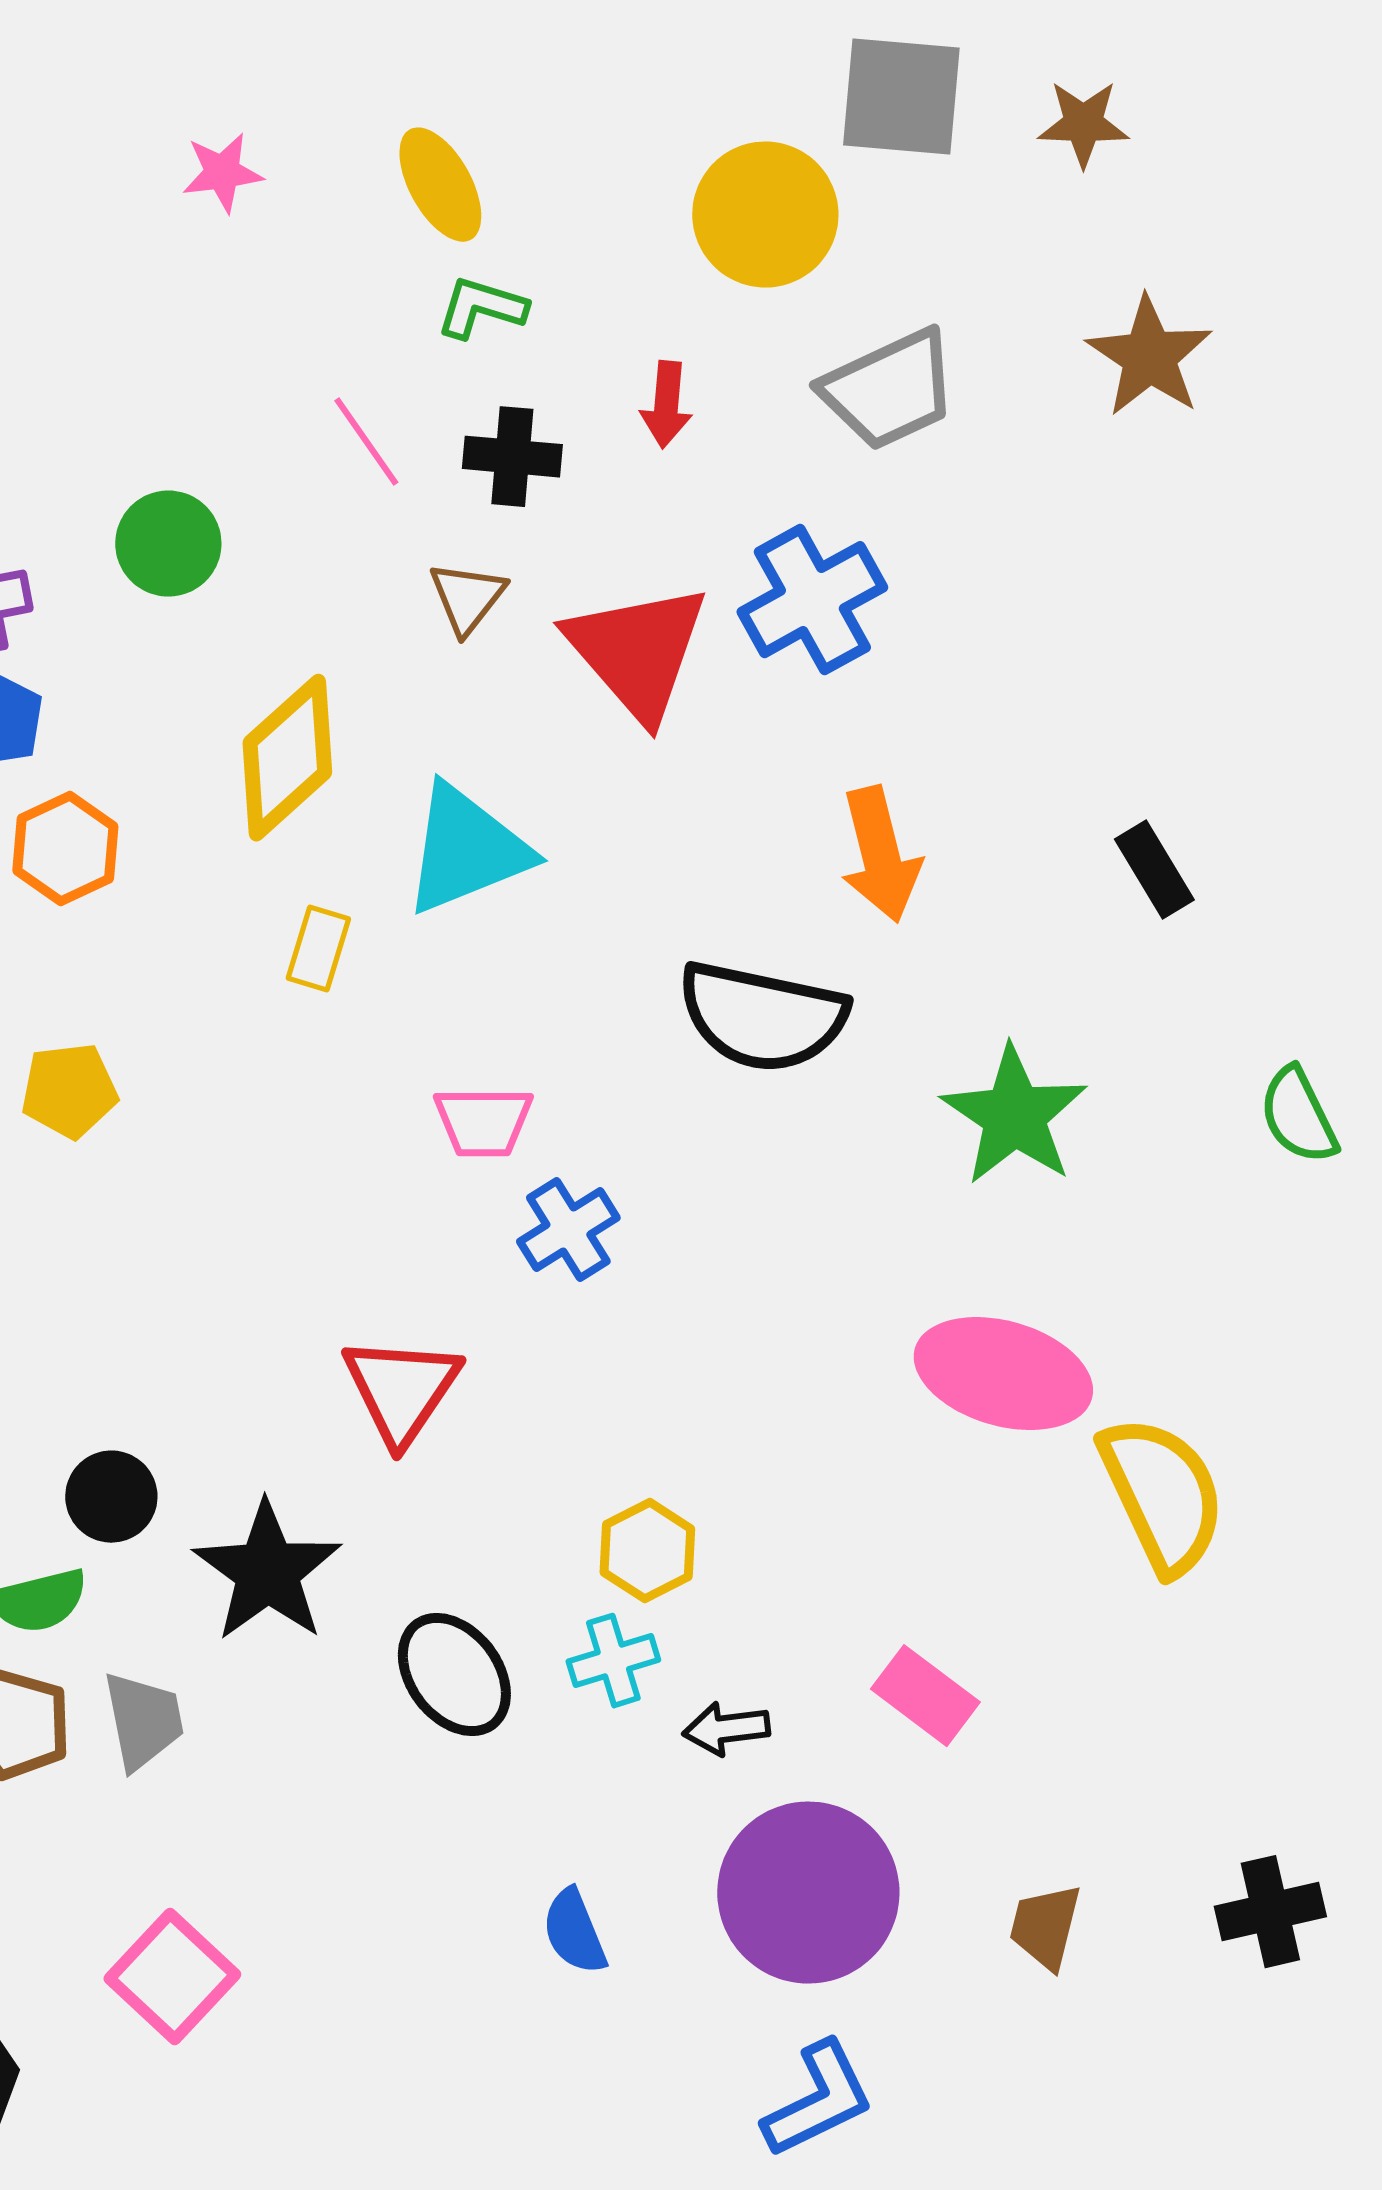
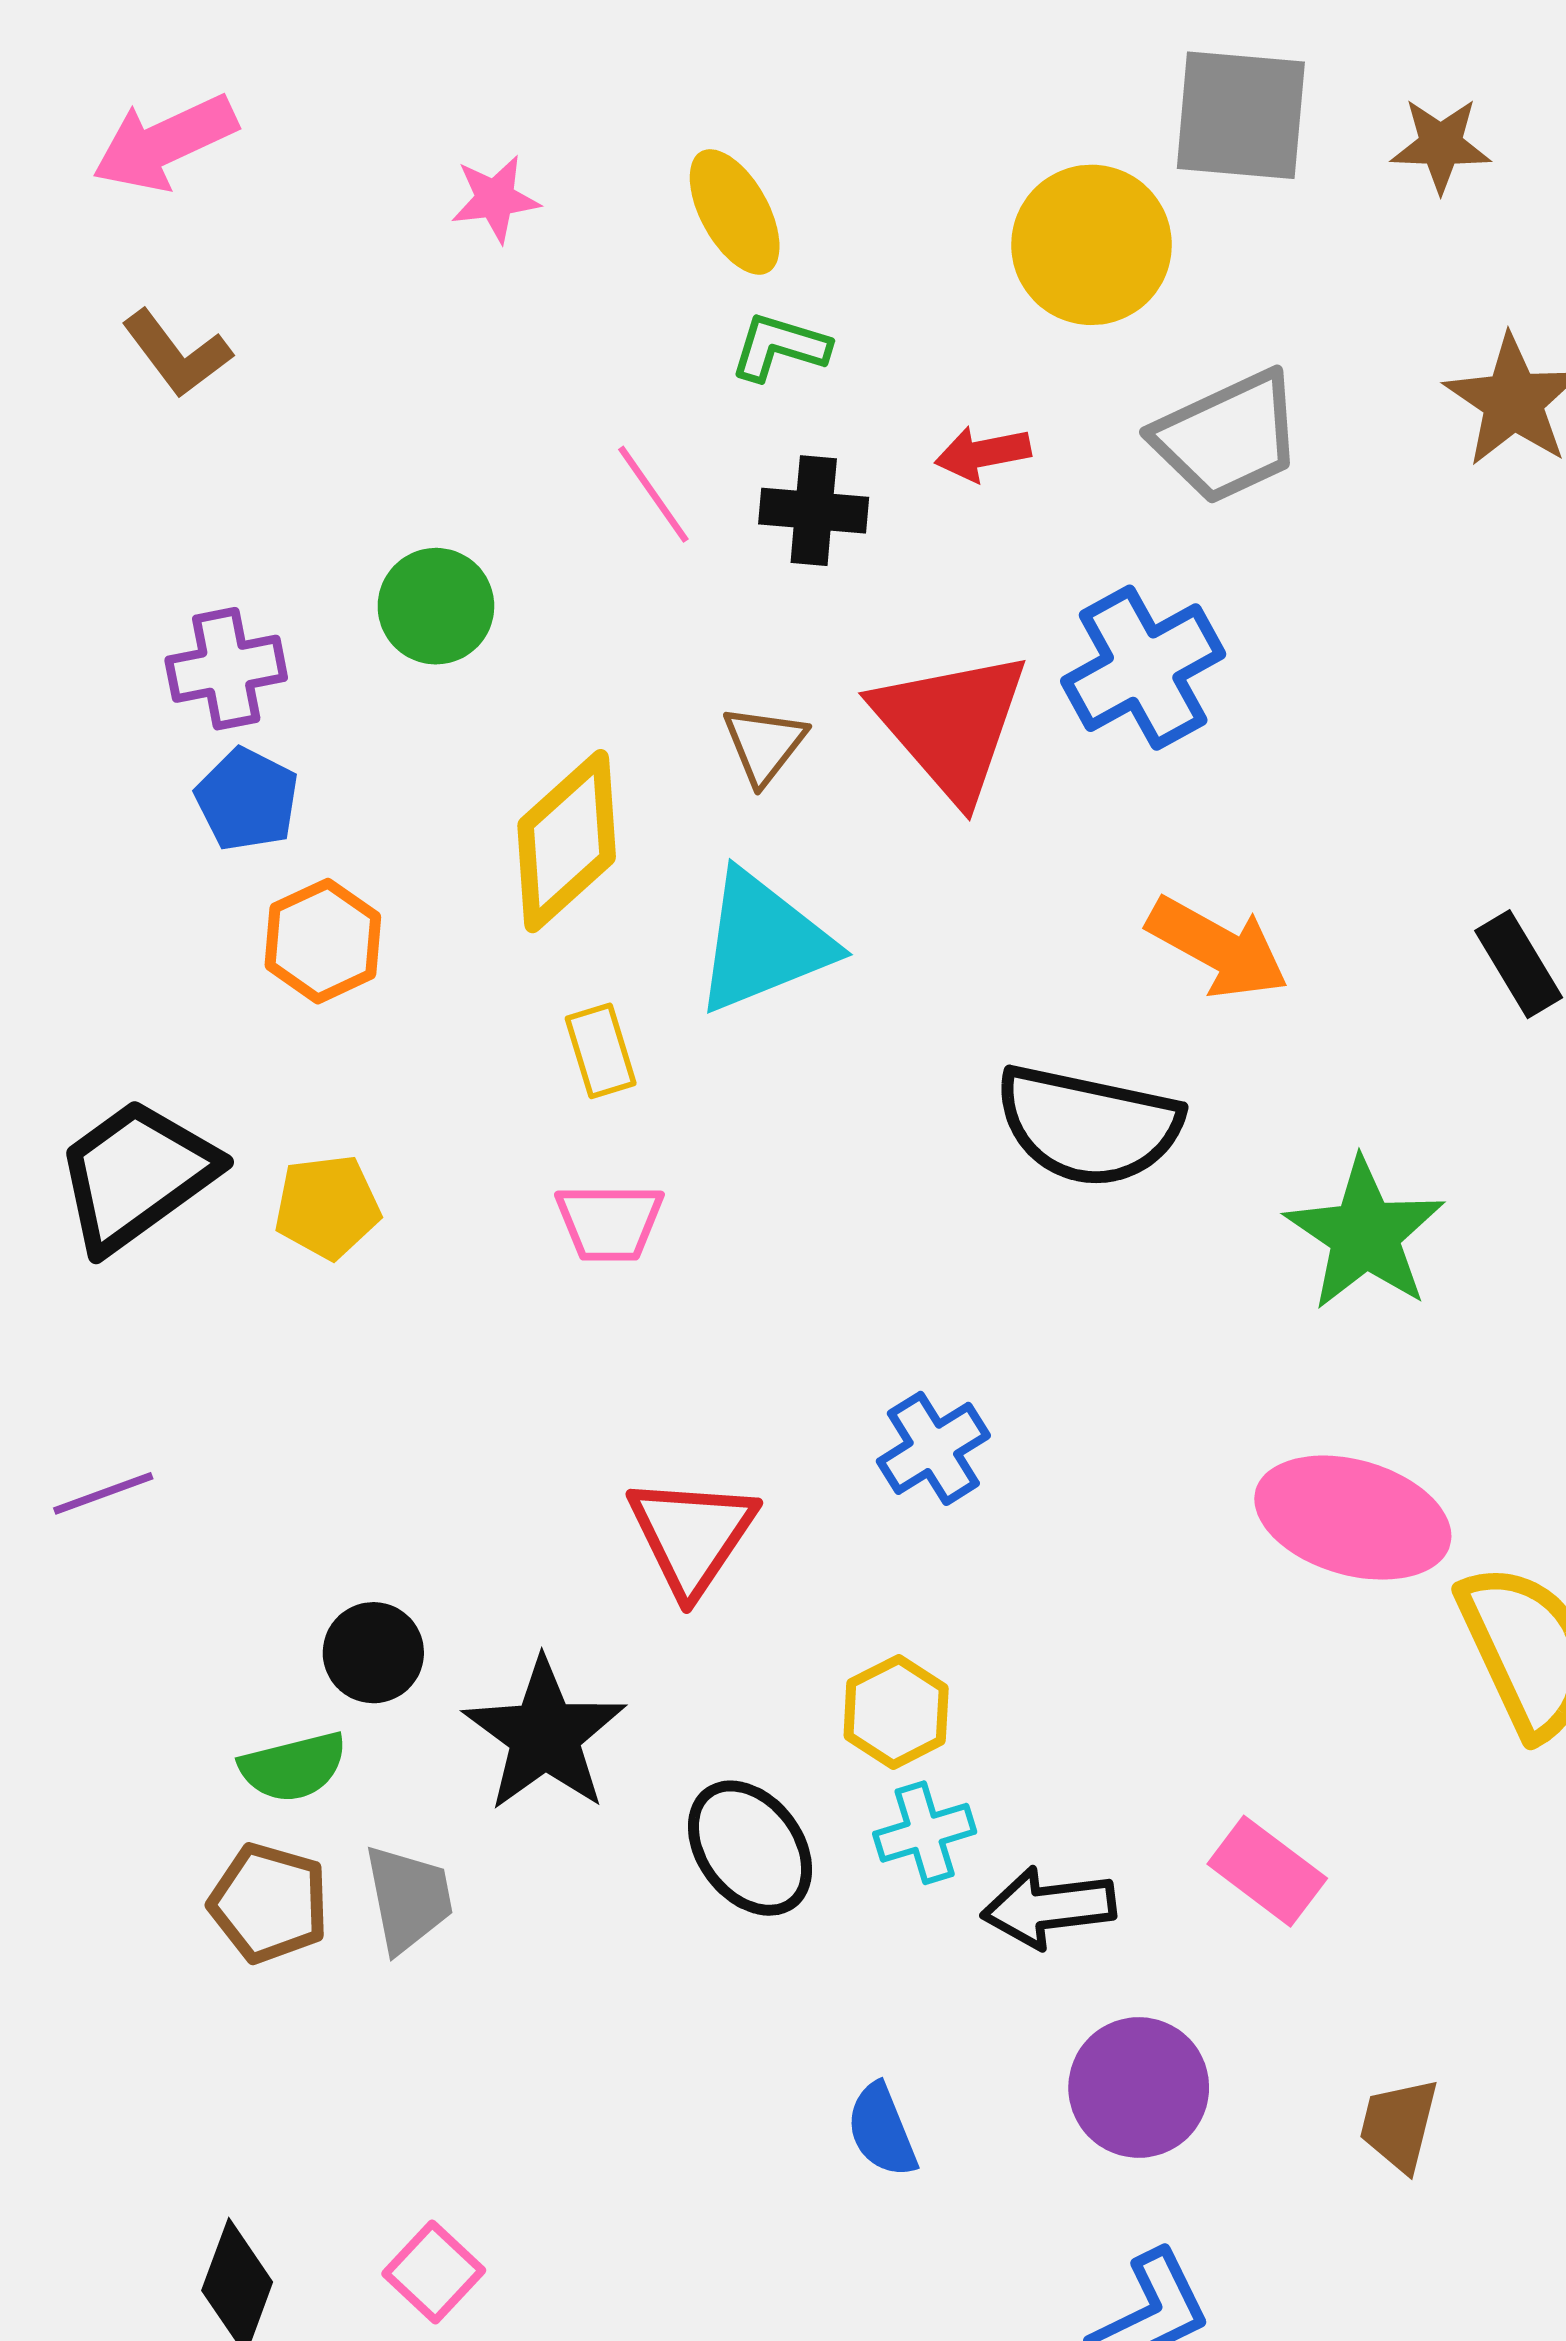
red arrow: (666, 405) -> (983, 454), turned 74
brown triangle: (467, 598) -> (764, 745), moved
orange arrow: (880, 855) -> (1218, 948), turned -47
yellow rectangle: (318, 949) -> (601, 1051), turned -34
pink trapezoid: (483, 1122) -> (609, 1222), moved
blue cross: (568, 1230) -> (933, 1448), moved
yellow hexagon: (647, 1551) -> (896, 1712), moved
black arrow: (726, 1729) -> (1049, 1907), size x1.4
purple circle: (808, 1893) -> (1139, 2087), size x0.7
pink square: (172, 1977) -> (434, 2272), moved, size x0.7

